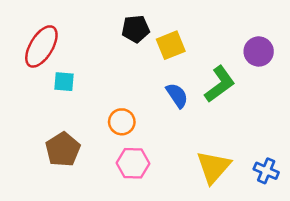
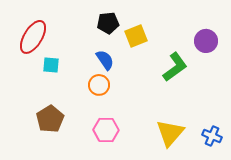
blue semicircle: (177, 95) -> (105, 60), moved
orange circle: (122, 122) -> (99, 85), moved

